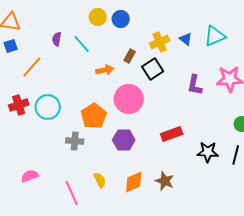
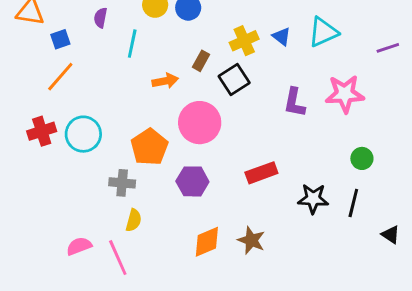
purple semicircle: (57, 39) -> (101, 18), moved
cyan line: (82, 44) -> (132, 44), turned 54
blue square: (11, 46) -> (60, 39), moved
pink semicircle: (30, 176) -> (79, 246), moved
yellow semicircle: (100, 180) -> (134, 220), moved, turned 42

